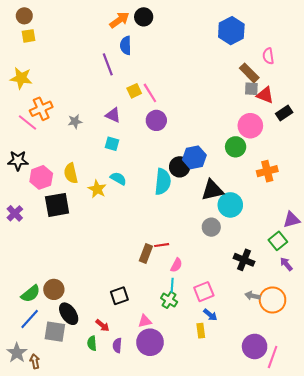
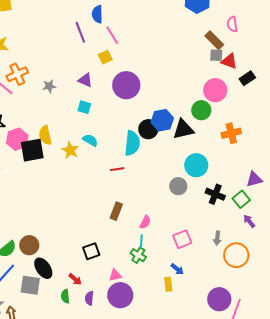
pink line: (150, 93) -> (112, 35), moved
purple circle: (156, 120) -> (126, 85), size x1.4
black triangle: (212, 190) -> (183, 129), moved
black square: (57, 205) -> (32, 150), moved
red line: (162, 245) -> (117, 169), moved
black cross: (244, 260) -> (215, 194), moved
pink square: (204, 292) -> (182, 239), moved
gray arrow: (252, 296) -> (217, 238), moved, turned -96

